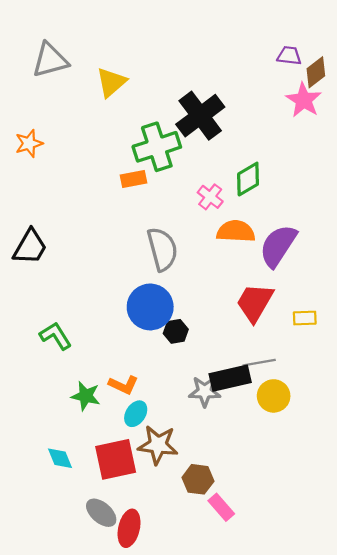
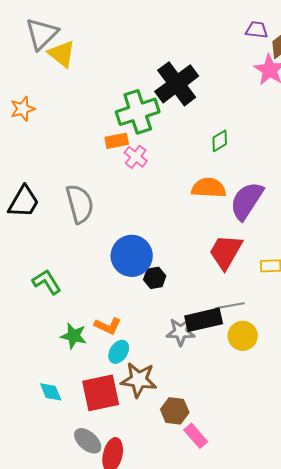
gray triangle: (50, 60) -> (42, 34), turned -30
yellow triangle: (111, 82) -> (62, 54), moved, turned -40
green diamond: (248, 179) -> (220, 141), size x0.7
pink cross: (210, 197) -> (136, 157), moved
gray semicircle: (162, 249) -> (80, 204), moved

